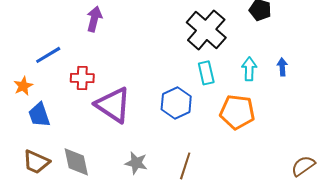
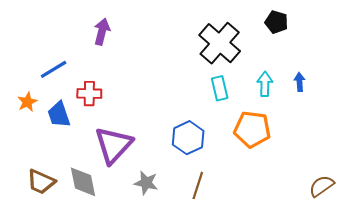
blue hexagon: (176, 103) -> (188, 138), moved
purple triangle: (113, 105) -> (113, 145), moved, turned 39
blue trapezoid: (39, 115) -> (59, 115), moved

